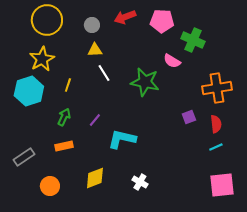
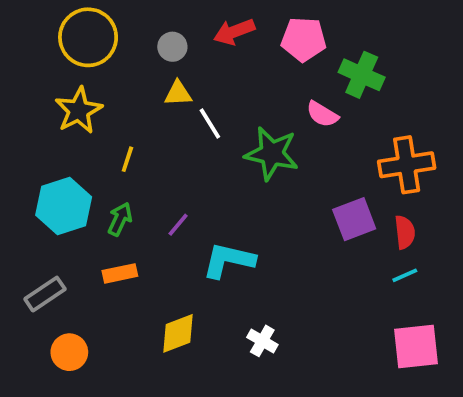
white line: (104, 73) -> (210, 124), moved
cyan hexagon: (29, 91) -> (64, 206), moved
purple square: (189, 117) -> (354, 219), size x1.6
orange circle: (50, 186) -> (69, 352), moved

